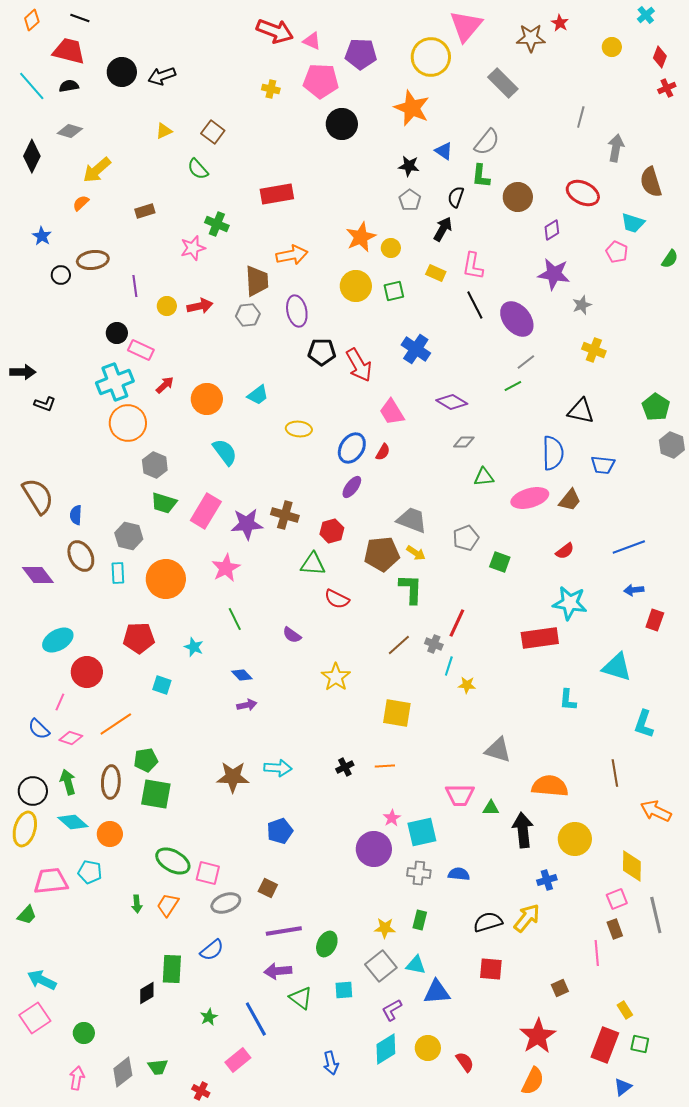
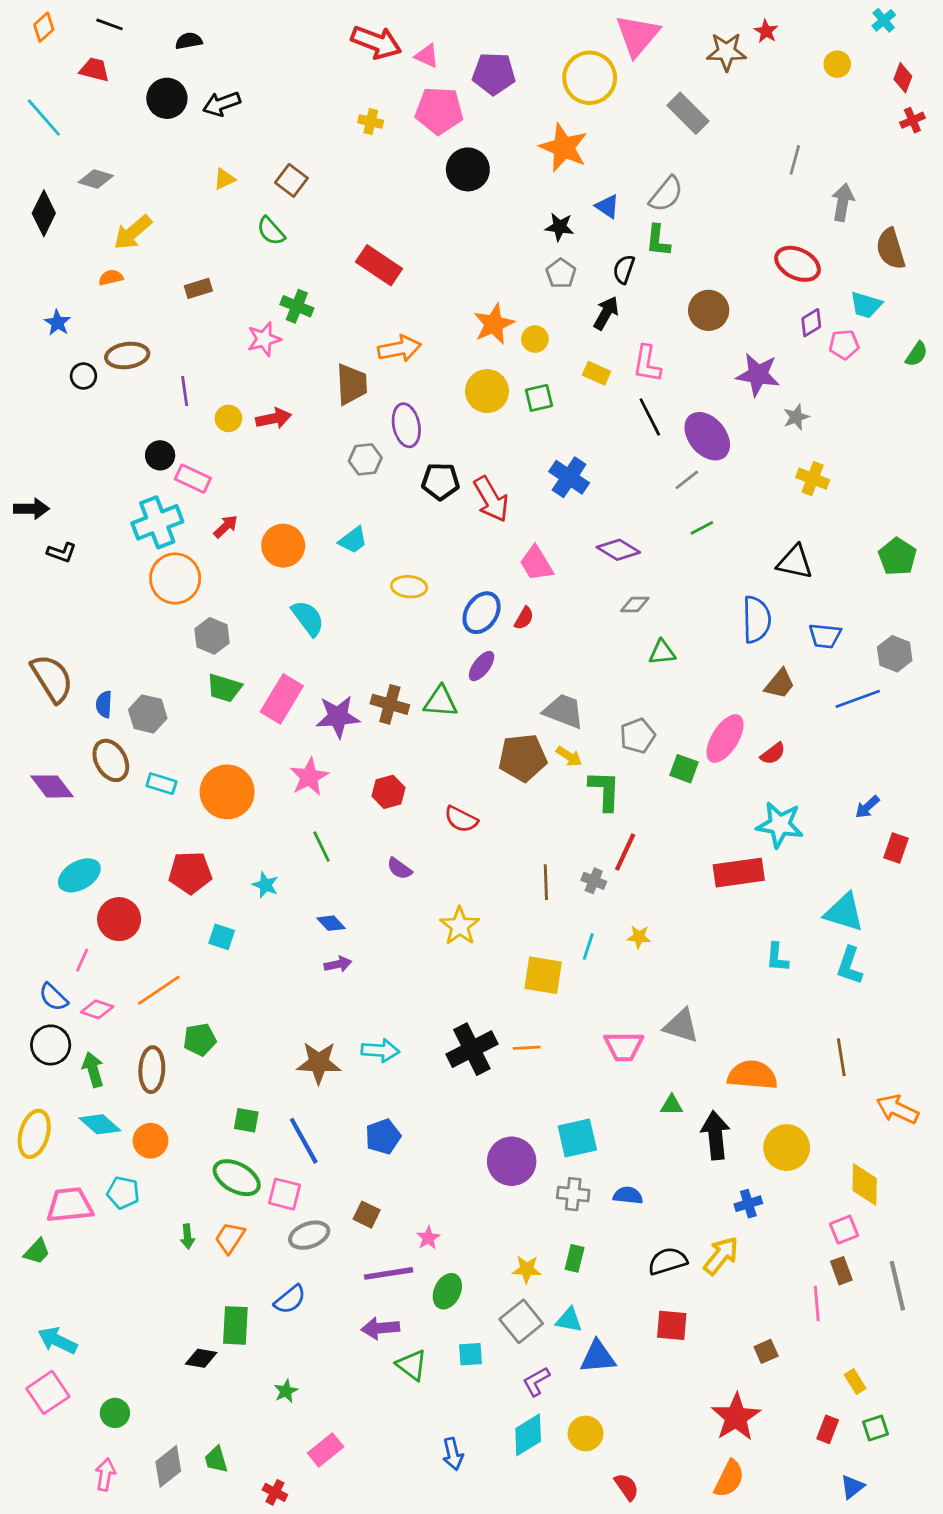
red trapezoid: (69, 51) -> (94, 70), size x0.7
black semicircle: (69, 86) -> (189, 41), moved
red rectangle: (277, 194) -> (379, 265), turned 44
brown circle: (518, 197) -> (709, 310), moved
orange semicircle: (81, 203) -> (111, 278), turned 30
purple diamond: (552, 230) -> (811, 323), moved
pink pentagon: (617, 252) -> (844, 345), turned -30
gray hexagon: (248, 315) -> (365, 459), moved
gray line: (526, 362) -> (687, 480), moved
gray hexagon: (672, 445) -> (895, 654), moved
pink ellipse: (530, 498) -> (725, 739), moved, turned -42
red hexagon: (332, 531) -> (389, 792), moved
gray hexagon: (129, 536) -> (148, 714), moved
blue line: (629, 547) -> (858, 699), moved
green triangle: (313, 564) -> (441, 702), moved
cyan rectangle: (118, 573) -> (161, 784), turned -70
green L-shape: (411, 589) -> (605, 791), moved
blue arrow: (634, 590) -> (867, 807), turned -36
brown line: (399, 645) -> (546, 882), turned -50
cyan line: (449, 666) -> (588, 946), moved
cyan L-shape: (644, 724) -> (850, 966), moved
black cross: (345, 767) -> (472, 1049), size x2.0
black circle: (33, 791) -> (51, 1045), moved
green square: (156, 794) -> (246, 1120), moved, size x0.6
pink trapezoid: (460, 795) -> (624, 1046), moved
pink star: (392, 818) -> (428, 1238), moved
gray line: (656, 915) -> (897, 1286), moved
black diamond: (147, 993) -> (201, 1358), turned 40
blue line: (256, 1019) -> (304, 1141), moved
green square: (640, 1044) -> (876, 1428), turned -30
red rectangle: (605, 1045) -> (828, 1429), size x0.6
red semicircle: (465, 1062) -> (627, 1487), moved
green trapezoid: (158, 1067) -> (216, 1459), turned 80

